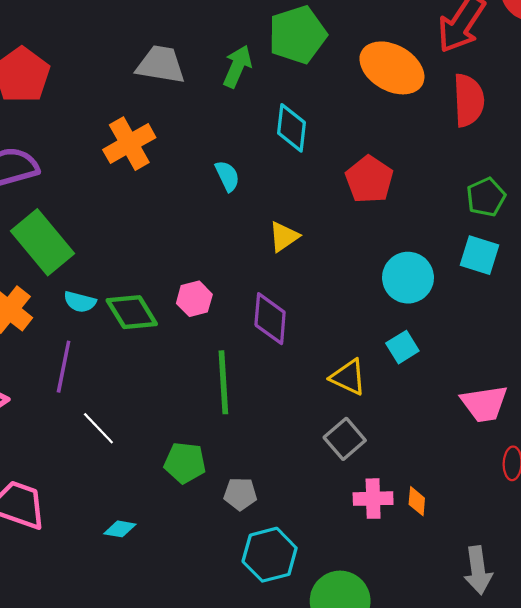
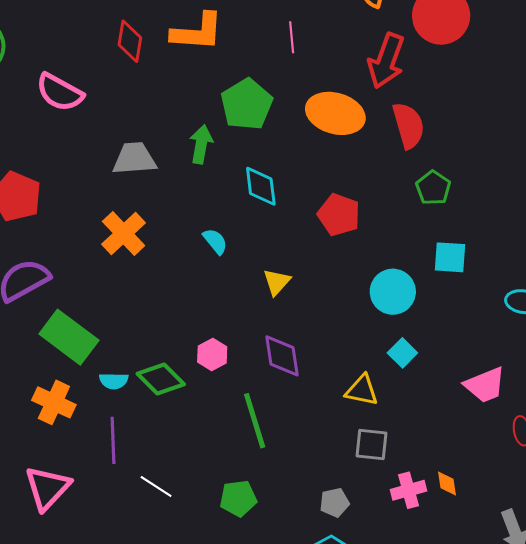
green pentagon: (486, 197) -> (433, 188), moved
gray square: (345, 439) -> (372, 444), turned -30
gray pentagon: (240, 494) -> (334, 503), moved

